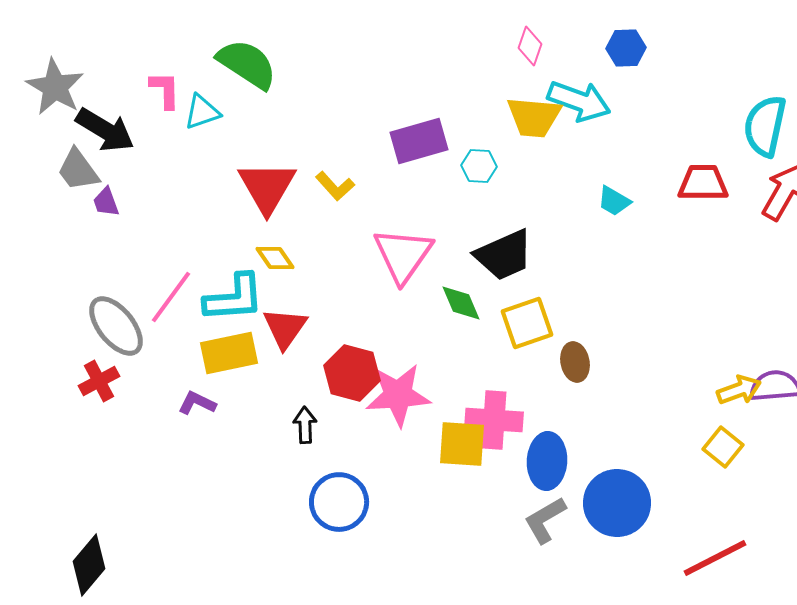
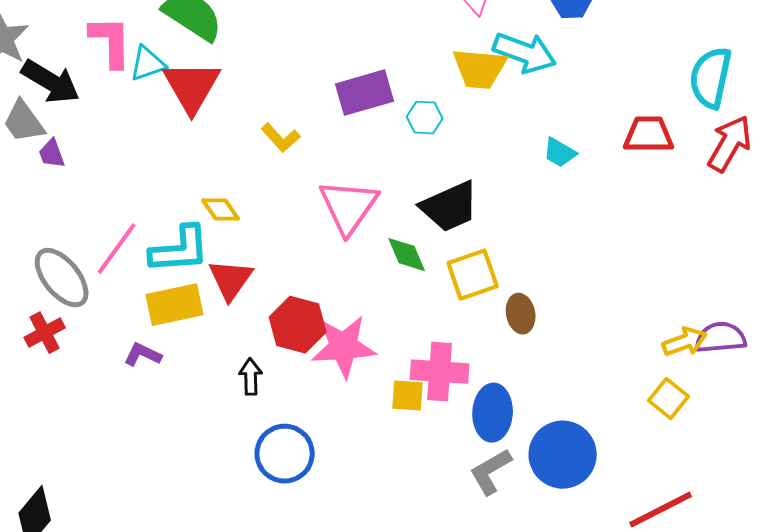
pink L-shape: (165, 90) -> (111, 42), size x1.4
red triangle: (267, 187) -> (192, 87), moved
yellow square: (462, 444) -> (408, 396), size x0.7

